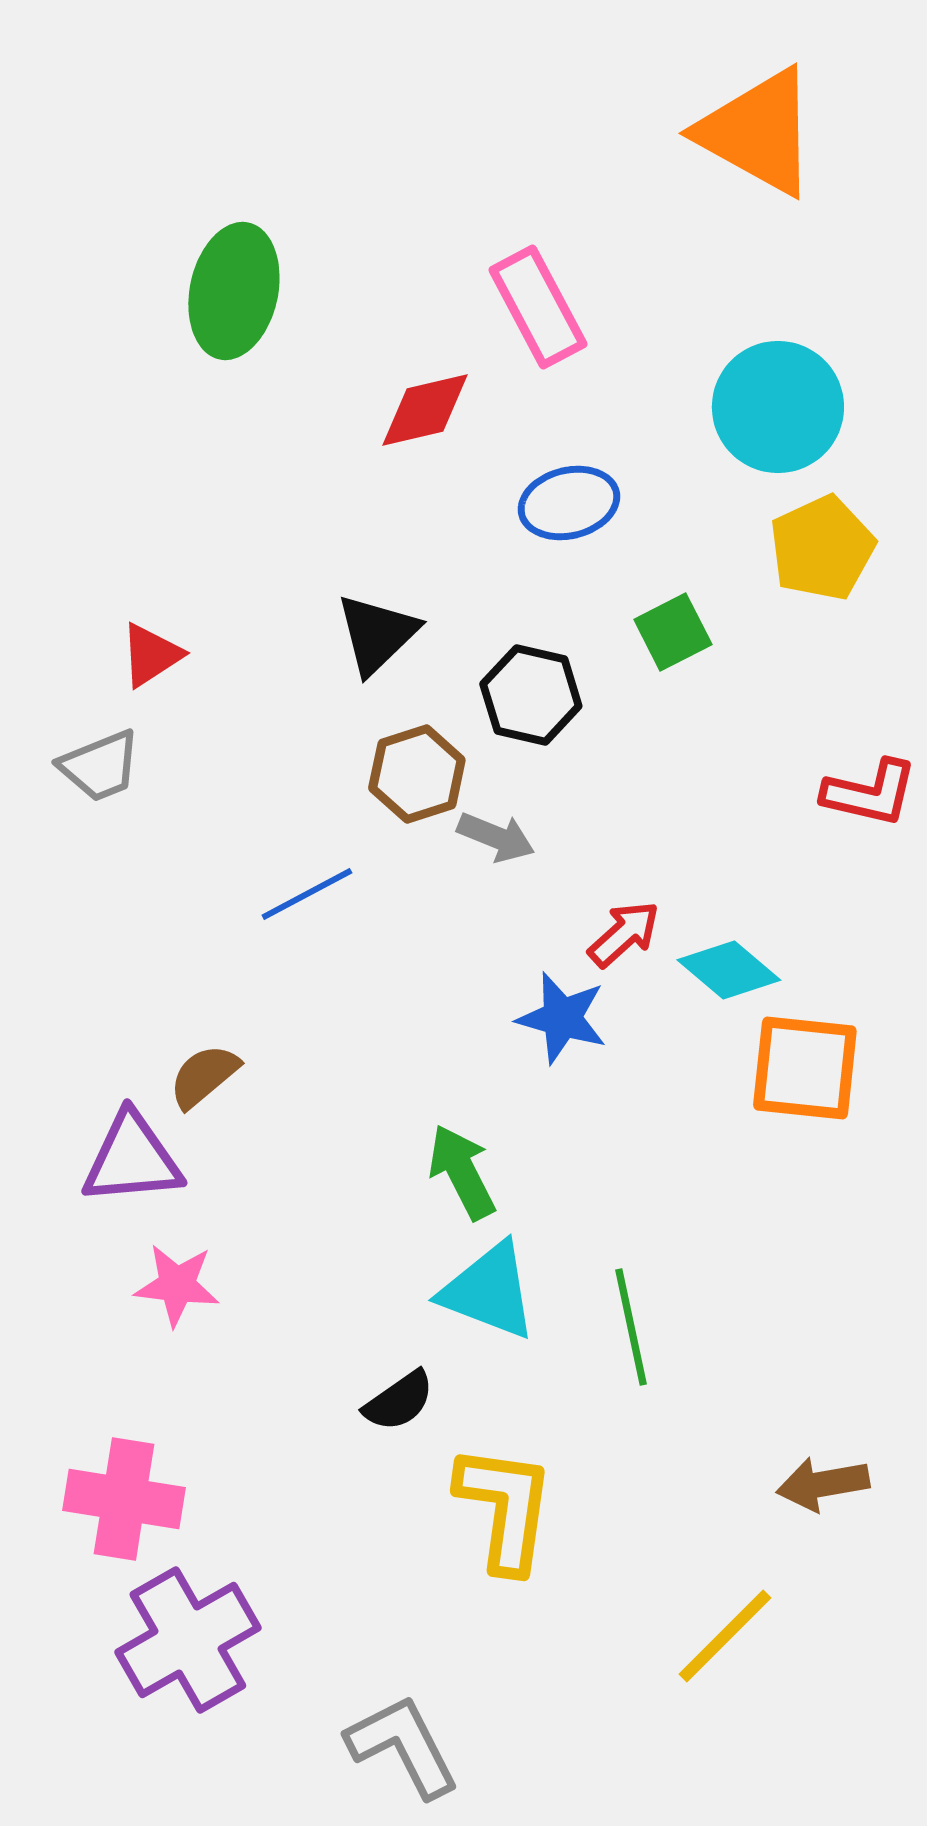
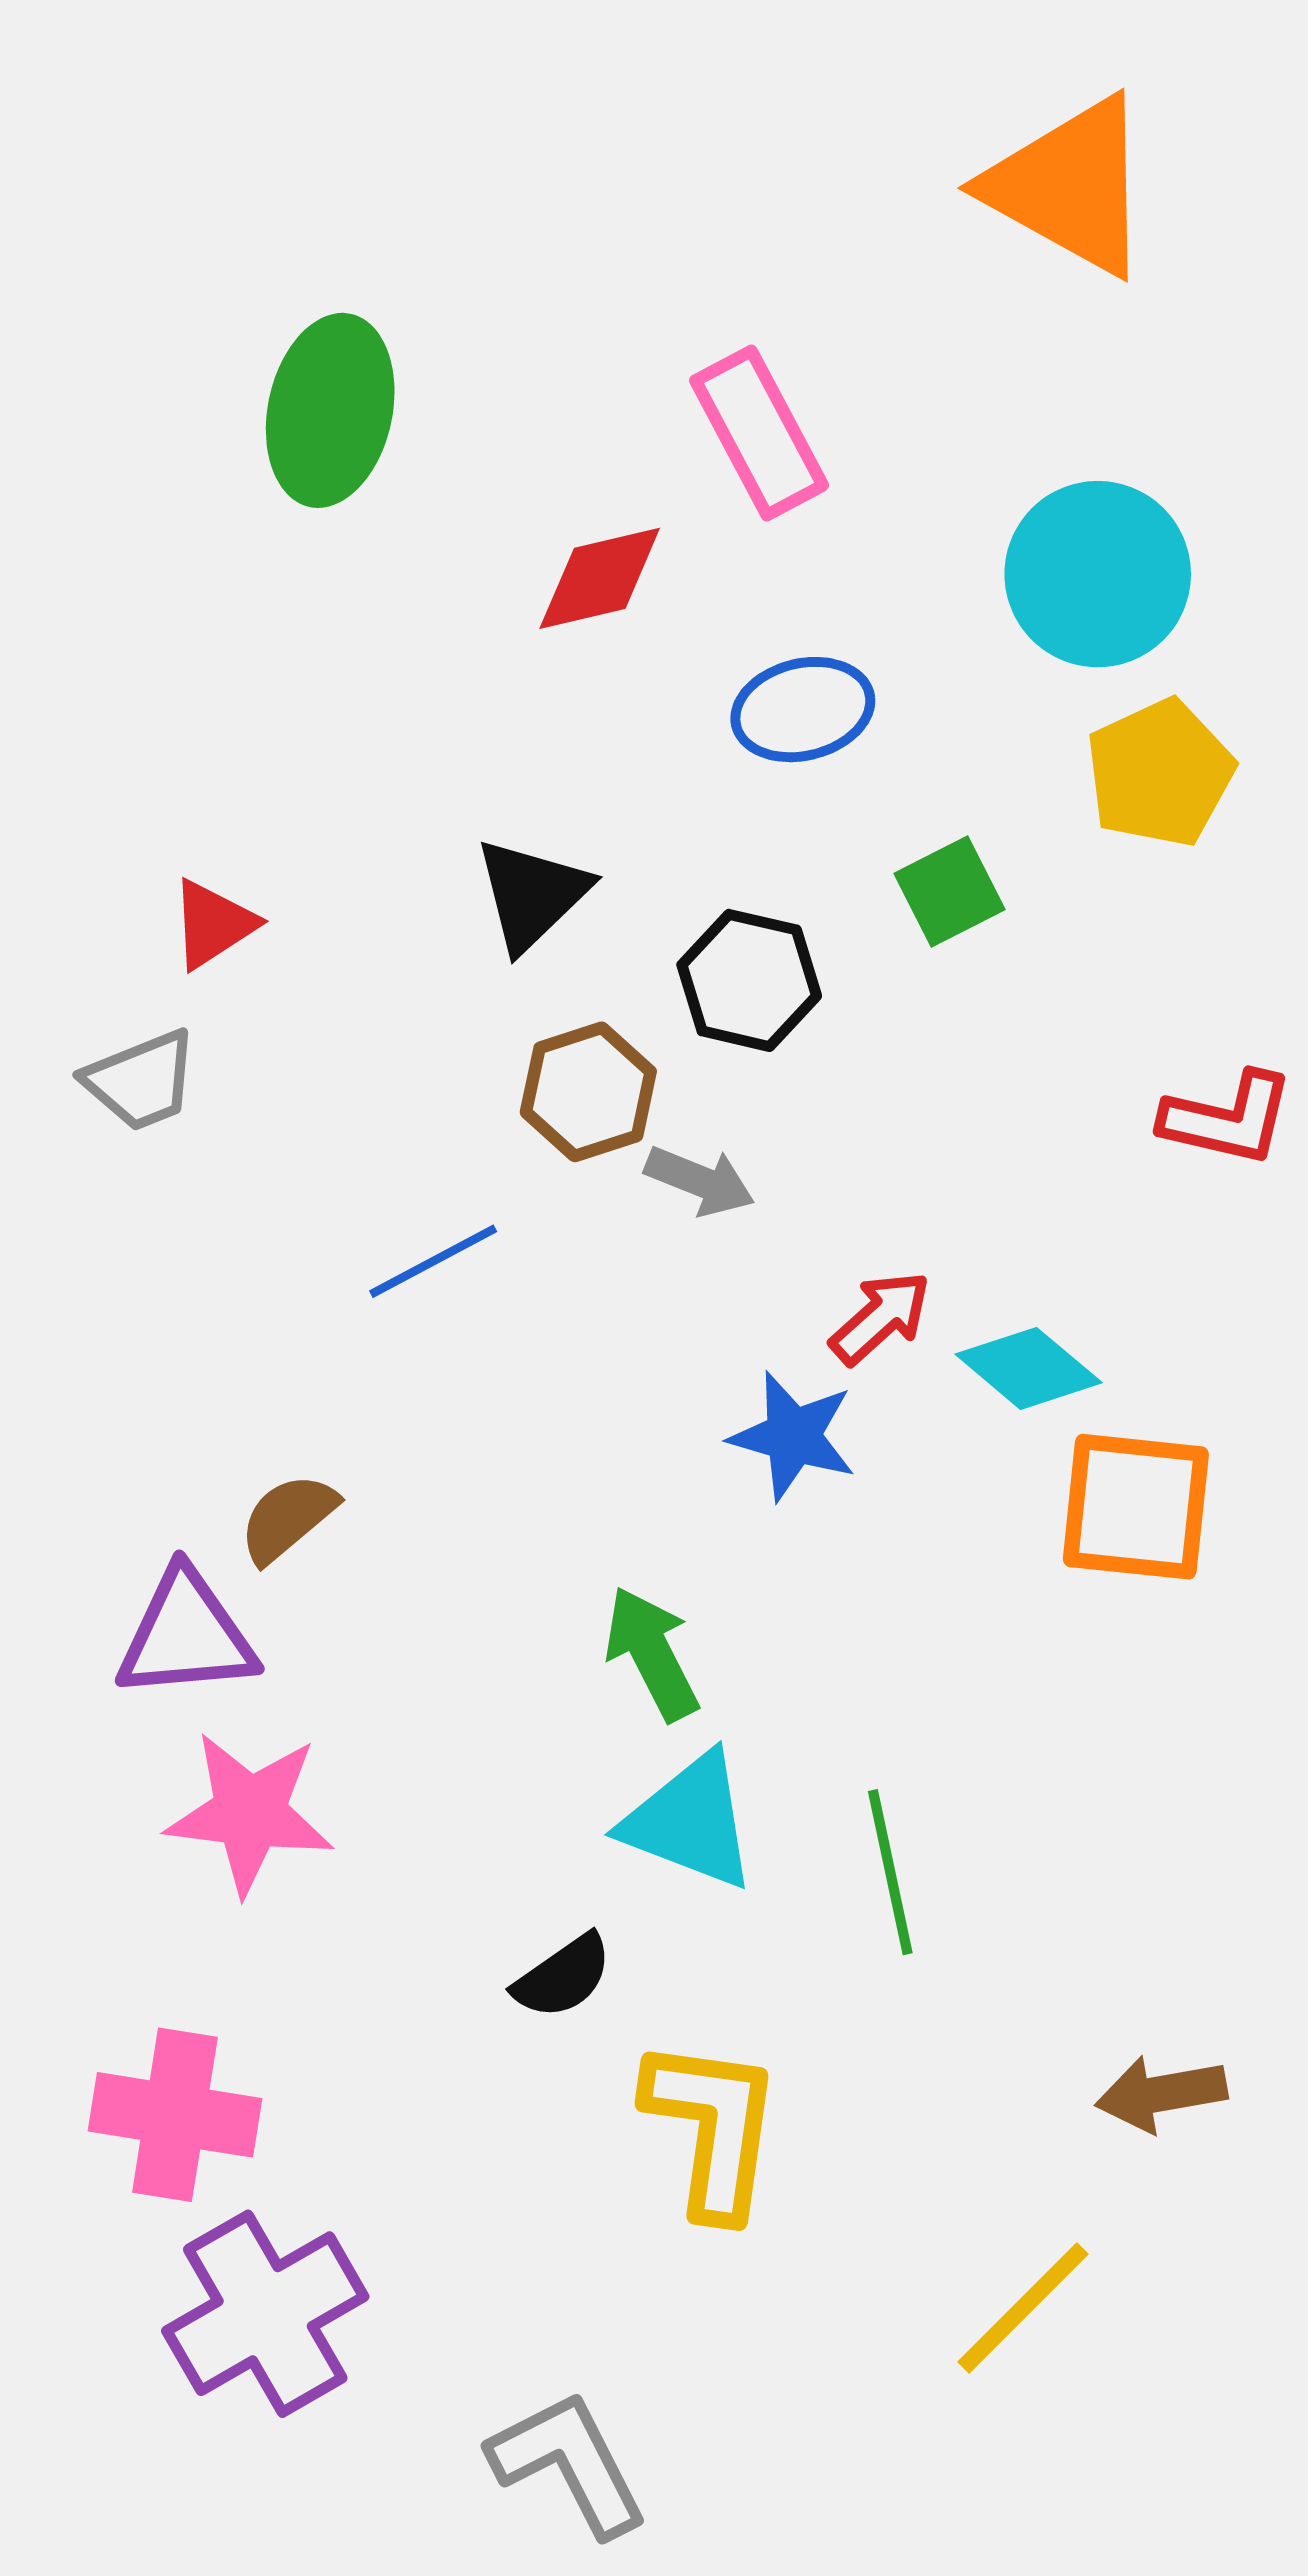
pink star: (177, 1285) -> (250, 1813), size x1.4

